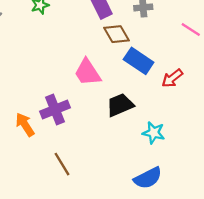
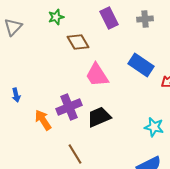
brown diamond: (117, 34) -> (78, 42), moved
black trapezoid: (120, 105) -> (99, 117), moved

